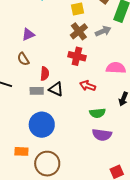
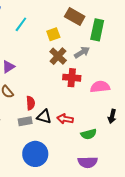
red cross: (77, 56) -> (72, 78), moved
red arrow: (88, 86) -> (65, 119), moved
purple semicircle: (102, 135) -> (88, 162), moved

